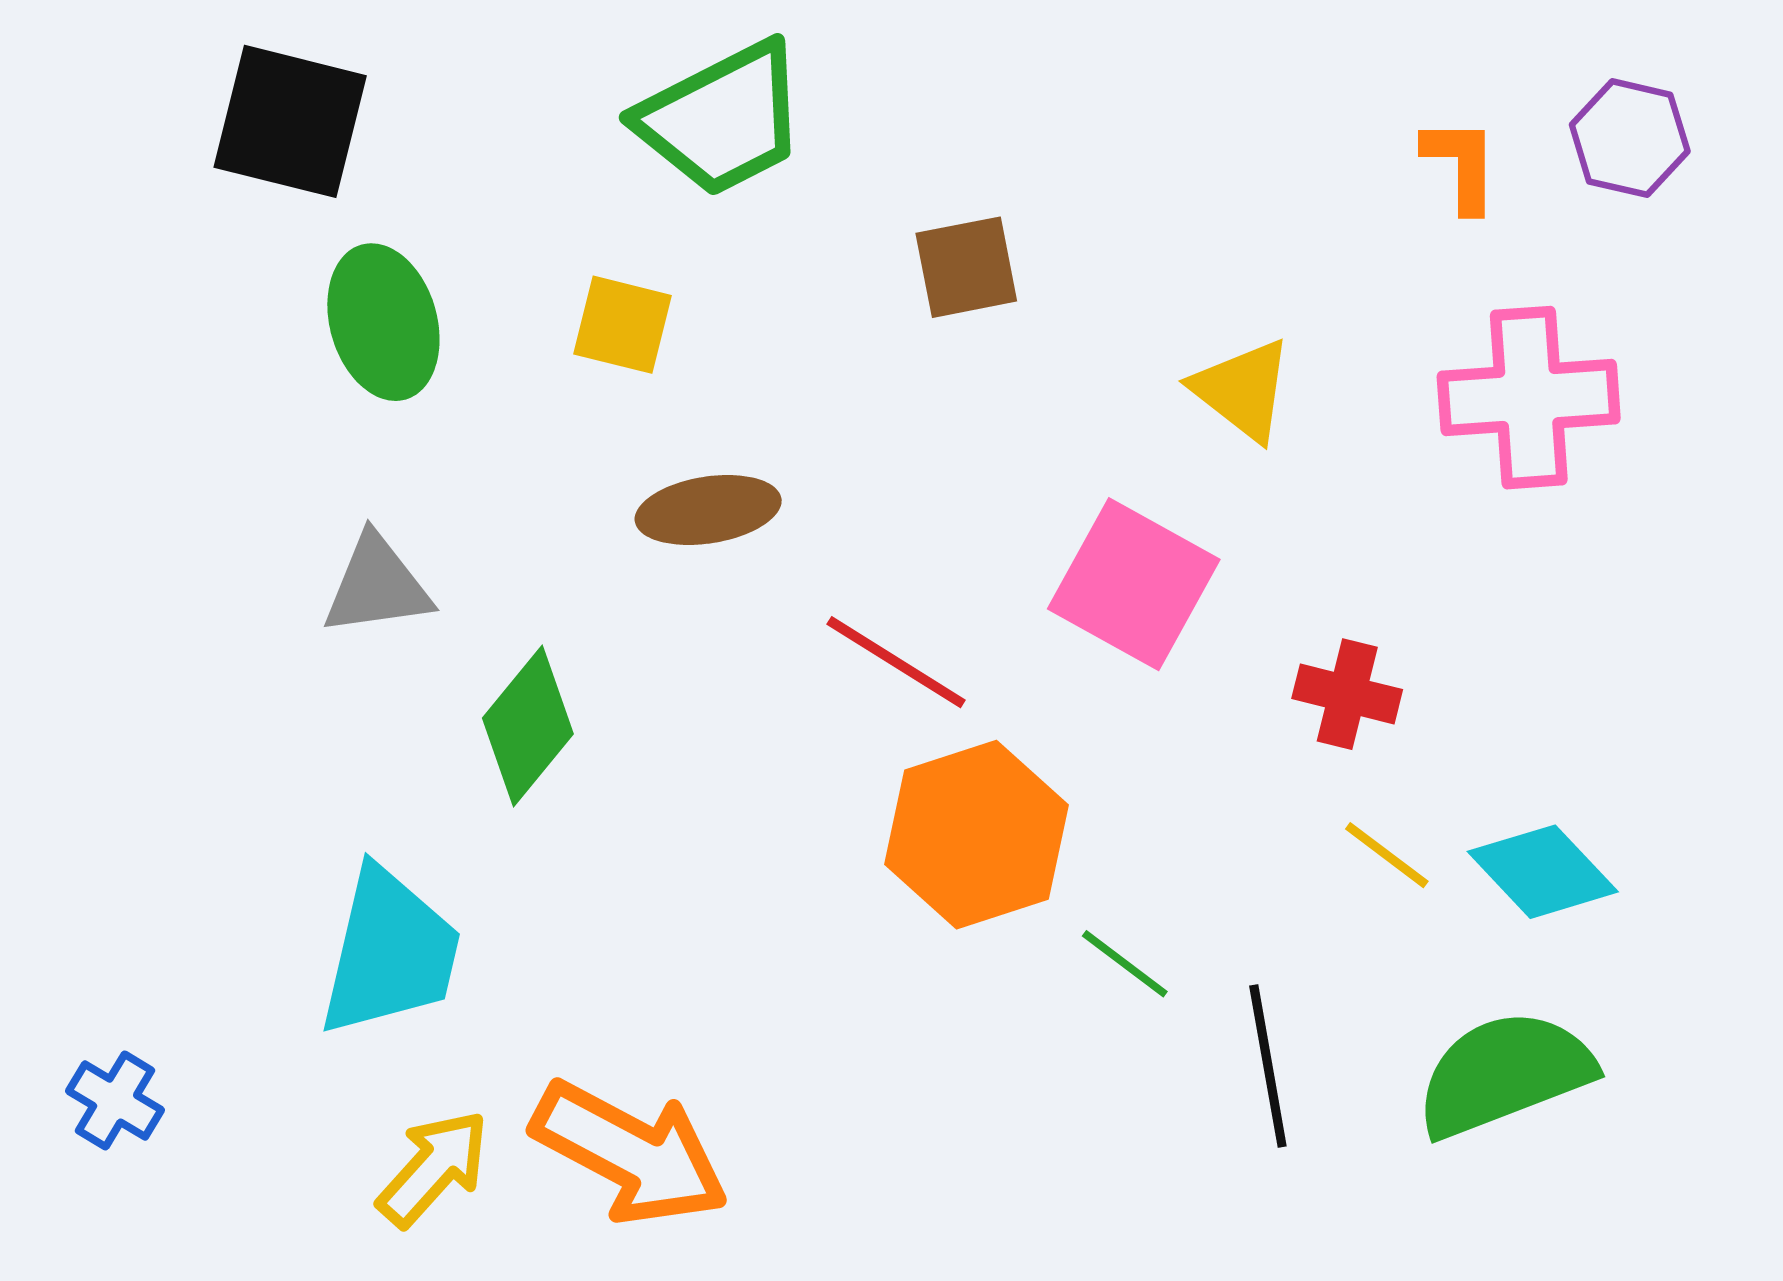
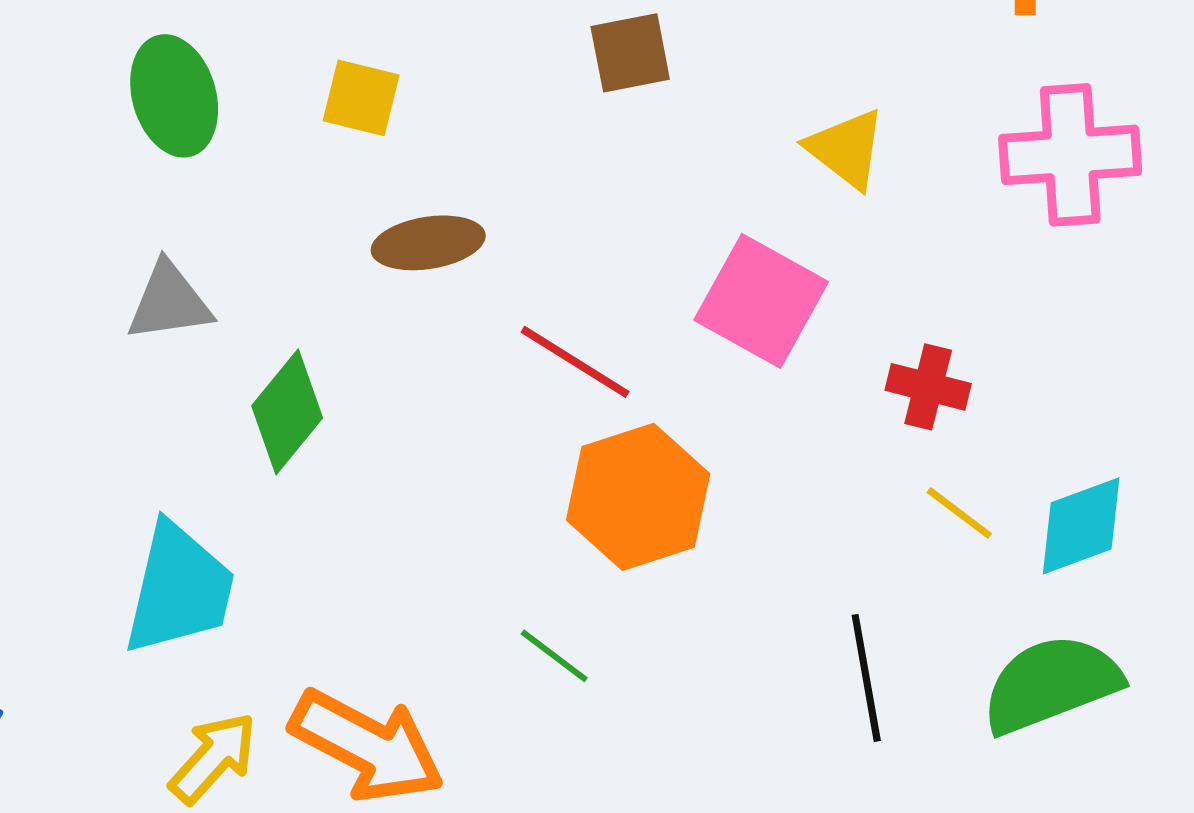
cyan diamond: (1543, 872) -> (1081, 526), turned -67
green line: (1125, 964) -> (554, 656), moved

